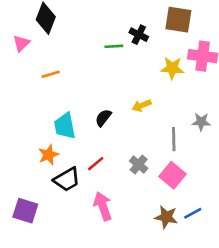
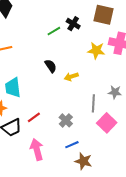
green line: (114, 46) -> (54, 31), turned -32
black semicircle: (103, 118) -> (51, 66), moved, turned 104
pink square: (173, 175) -> (107, 123), moved
blue line: (193, 213) -> (72, 145), moved

